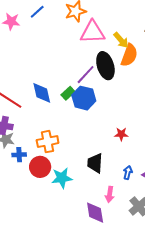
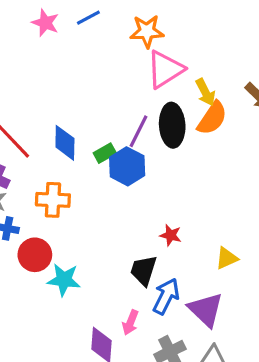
pink triangle: (93, 32) -> (165, 69), turned -44
purple line: (86, 75) -> (138, 131), turned -30
orange cross: (48, 142) -> (53, 200), moved
black trapezoid: (95, 163) -> (144, 270), moved
blue arrow: (128, 173) -> (166, 296), size x1.6

